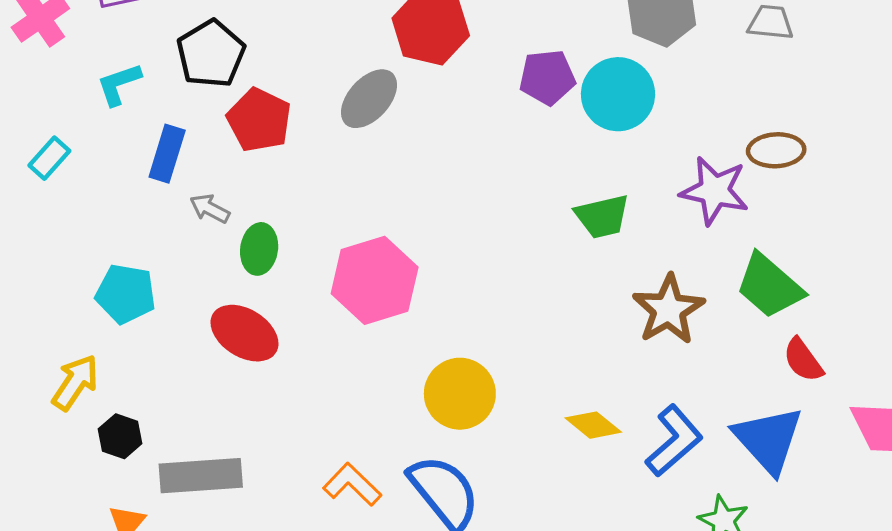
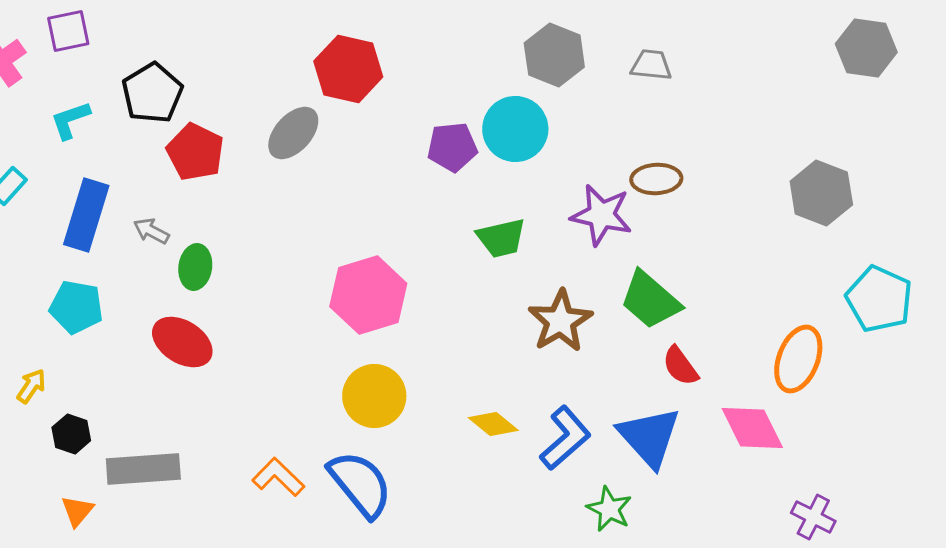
purple pentagon: (547, 77) -> (452, 147), moved
blue rectangle: (167, 154) -> (86, 215), moved, size x1.4
pink hexagon: (375, 280) -> (368, 295), moved
yellow arrow: (75, 382) -> (31, 386), size x0.7

